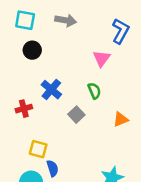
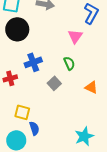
black circle: (32, 50) -> (17, 29), size x1.5
blue cross: (51, 90) -> (33, 62), turned 30
orange triangle: (121, 119) -> (91, 87), turned 48

